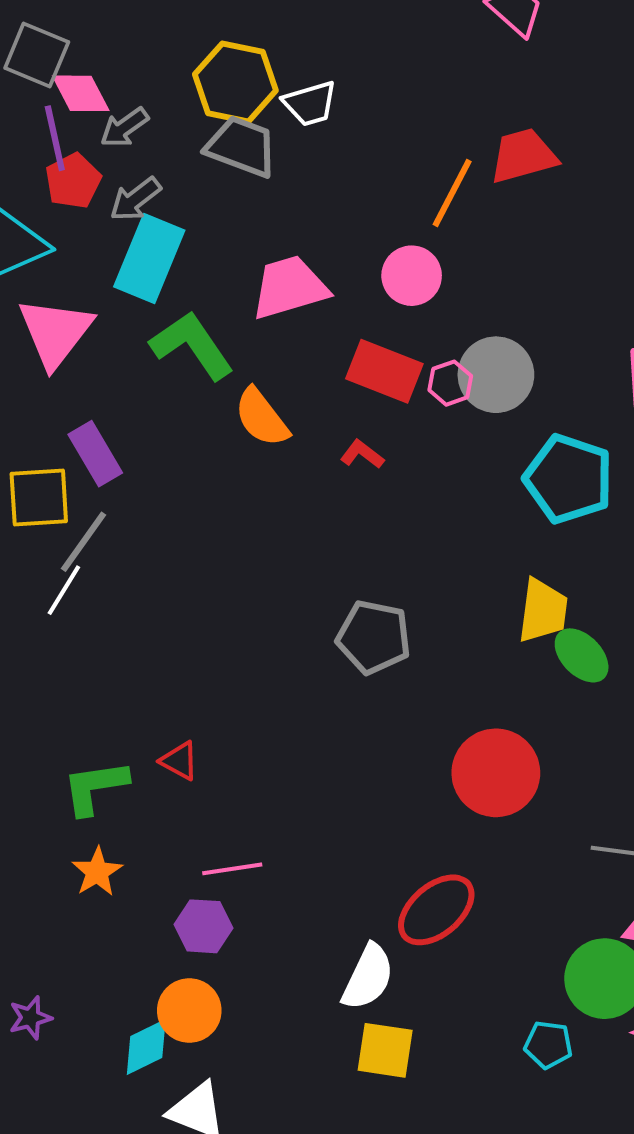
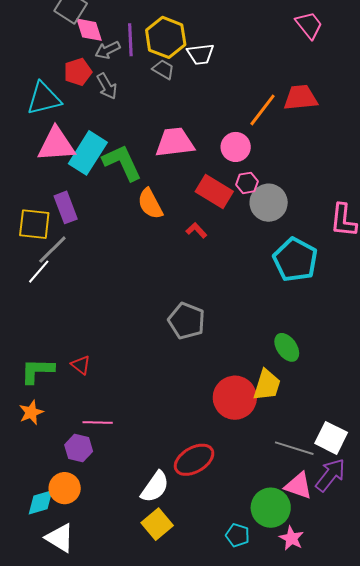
purple line: (55, 138) -> (130, 40), moved
gray trapezoid: (242, 147) -> (163, 69), size x0.6
gray arrow: (135, 199) -> (107, 86), turned -92
cyan rectangle: (149, 258) -> (88, 153), moved
pink triangle: (55, 332) -> (56, 145), turned 39
pink hexagon: (450, 383) -> (247, 183), moved
yellow trapezoid: (543, 611) -> (267, 385), moved
yellow square: (385, 1050) -> (157, 524), turned 32

